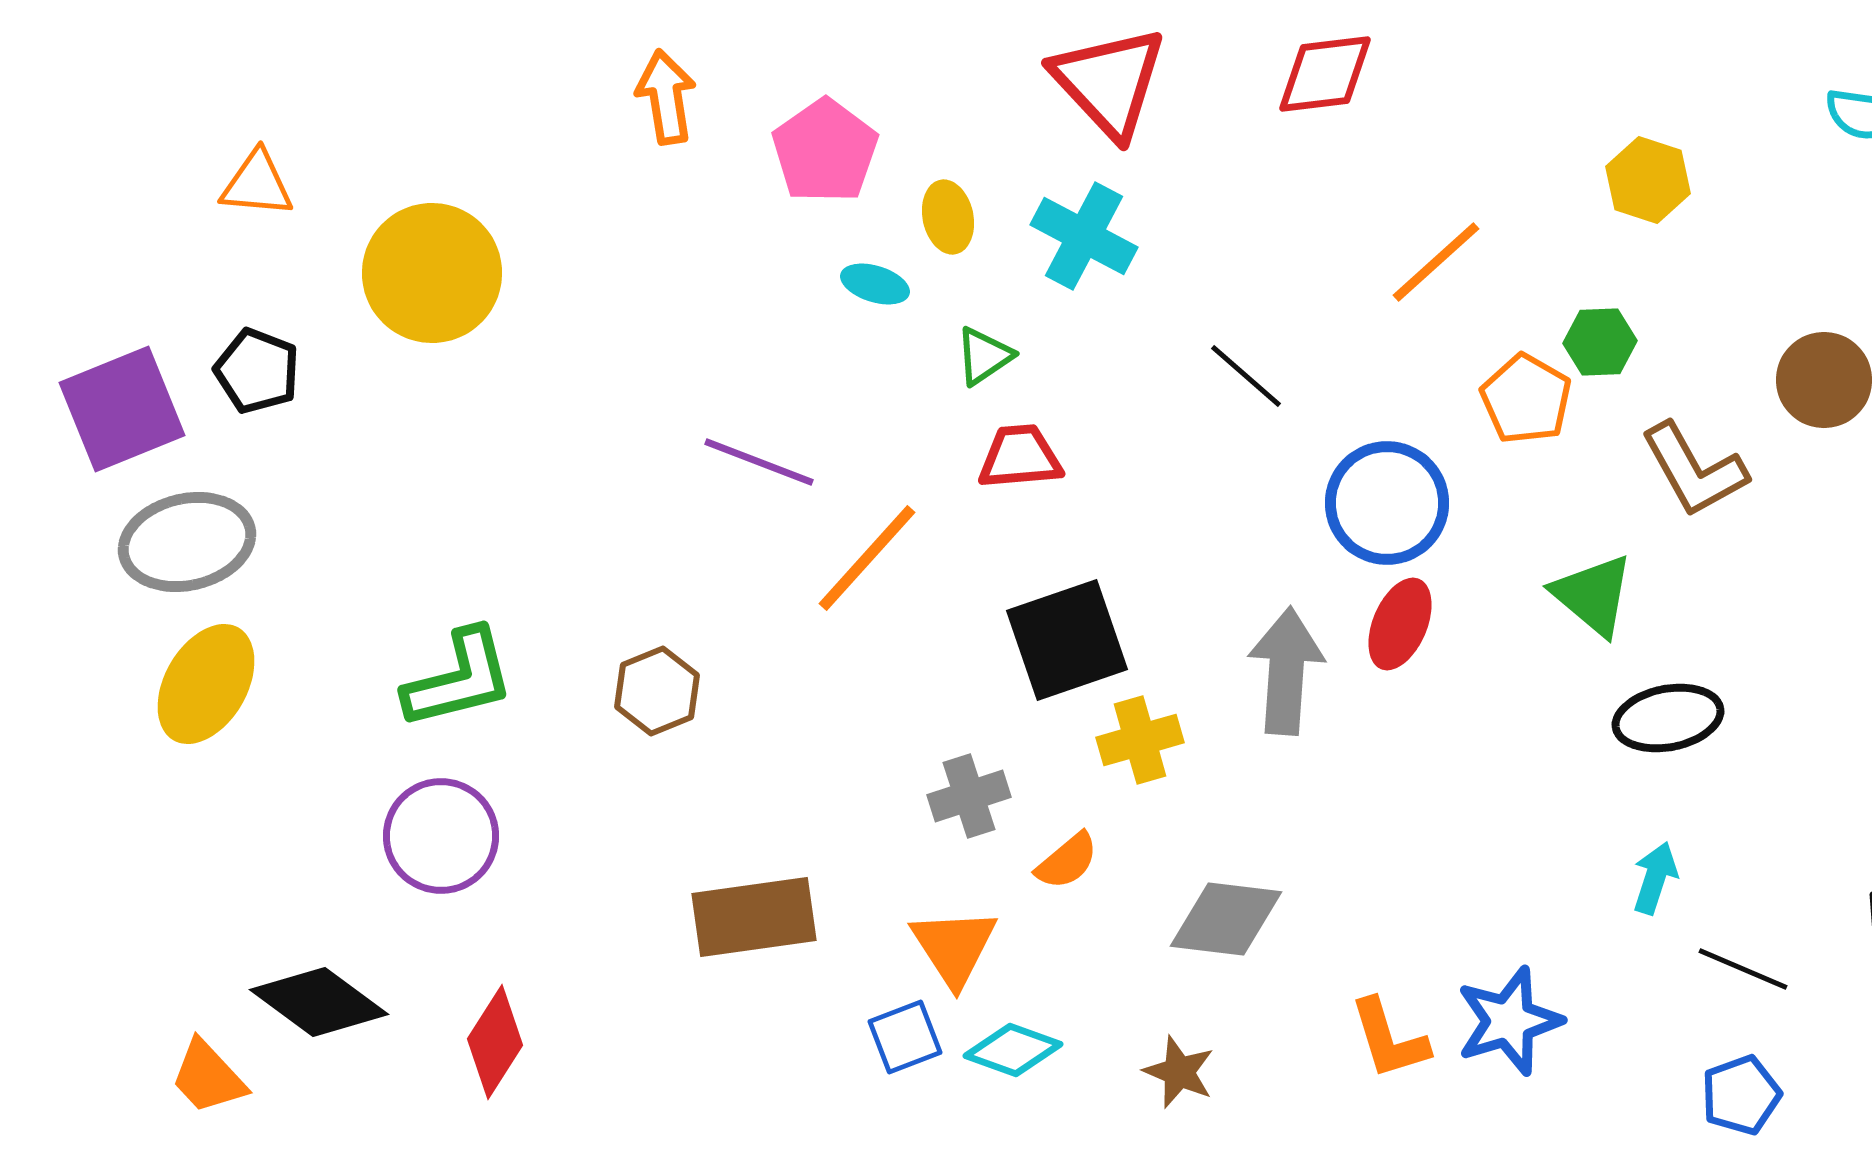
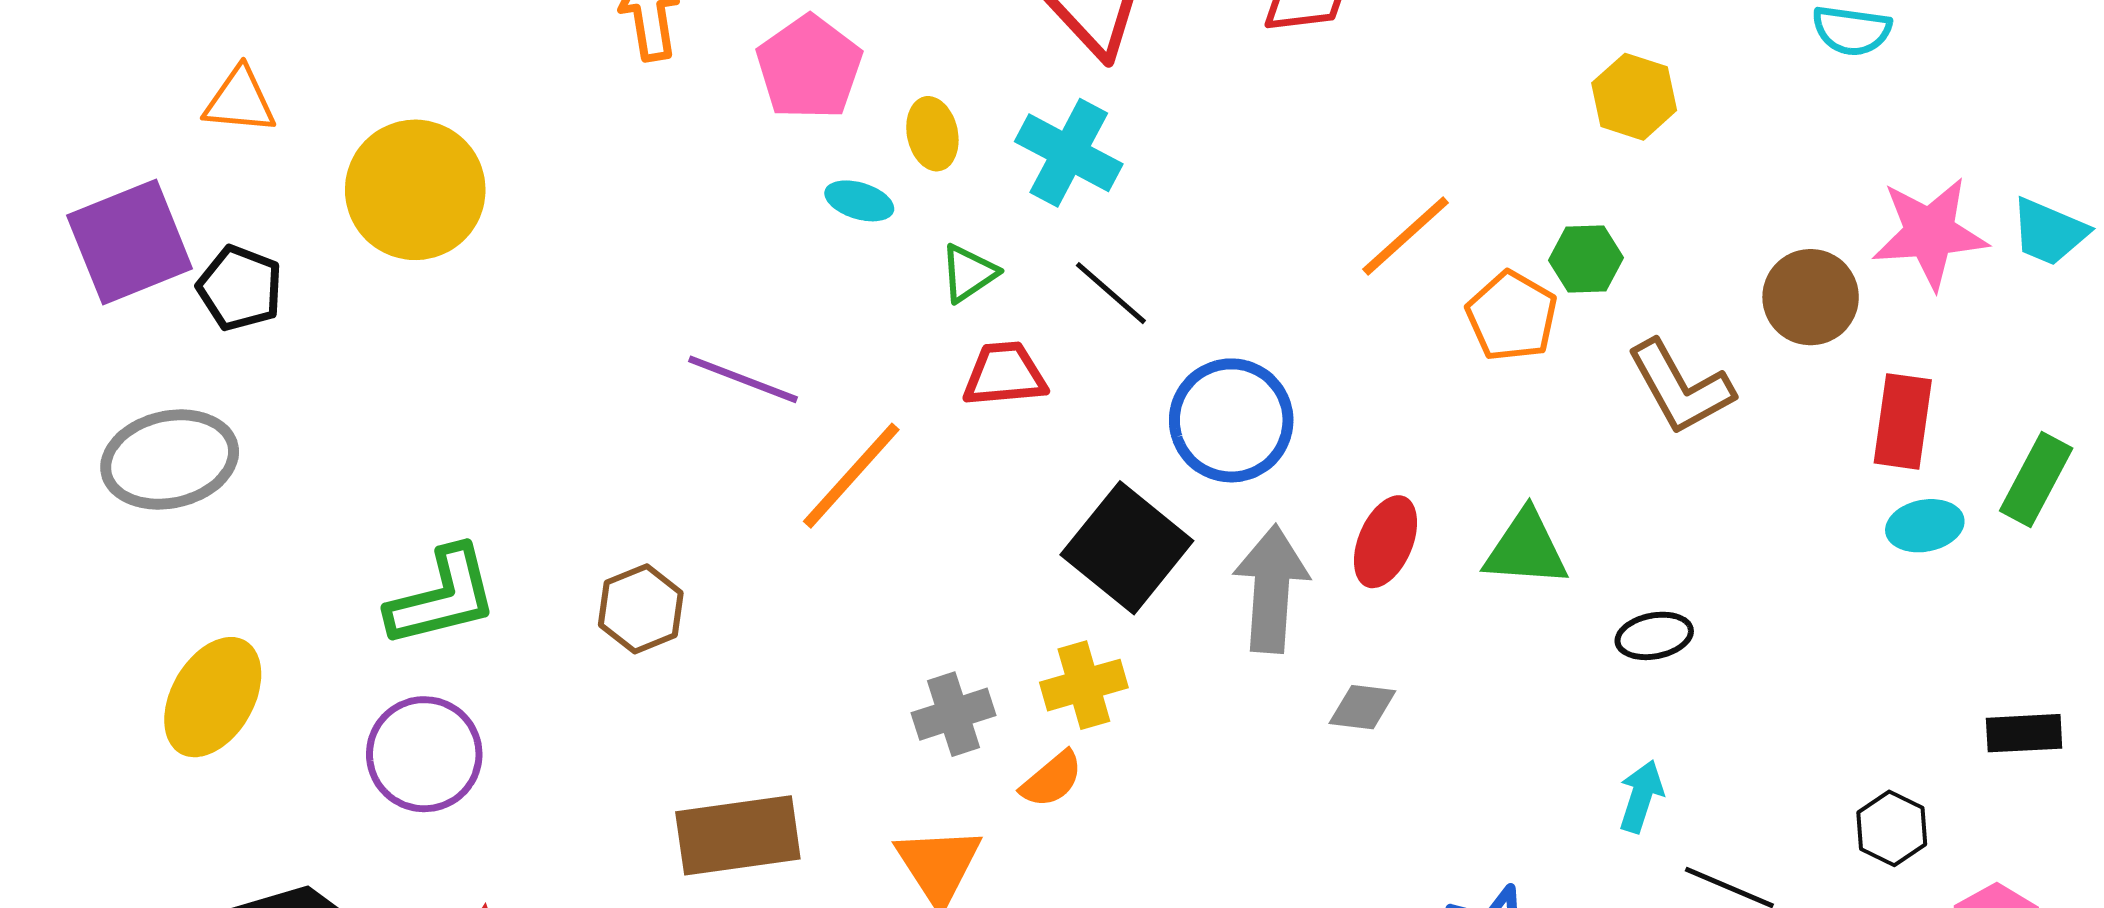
orange line: (1436, 262) -> (1406, 236), moved
black line: (1246, 376) -> (1111, 293), moved
purple square: (122, 409) -> (130, 242), moved
blue circle: (1387, 503) -> (1231, 420), moved
green triangle: (1593, 595) -> (1526, 549), moved, turned -36
black square: (1067, 640) -> (1127, 548), moved, turned -32
yellow ellipse: (206, 684) -> (213, 697), moved
black ellipse: (1668, 718) -> (1654, 636), size x0.7
yellow cross: (1140, 740) -> (1084, 685), moved
gray diamond: (1226, 919) -> (1362, 707), moved, size x0.6

